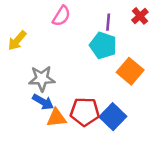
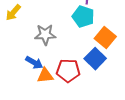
gray star: (42, 79) -> (45, 35), moved
blue square: (113, 117) -> (95, 59), moved

